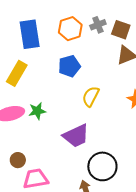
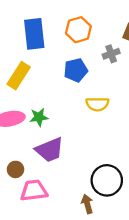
gray cross: (98, 25) -> (111, 54), moved
yellow semicircle: (91, 96) -> (97, 104), turned -120
purple trapezoid: (76, 136) -> (50, 150), moved

